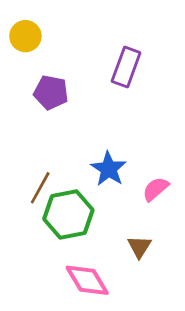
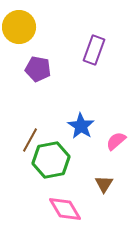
yellow circle: (25, 36) -> (19, 27), size x1.4

